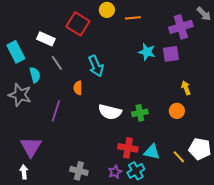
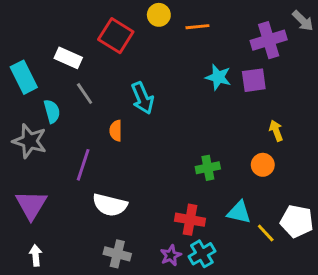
white semicircle: (110, 112) -> (110, 205), moved
purple triangle: (31, 147) -> (31, 205), moved
cyan triangle: (152, 152) -> (239, 212), moved

